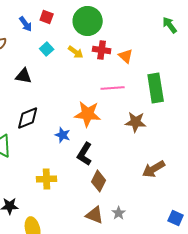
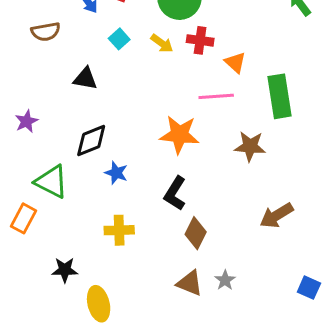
orange triangle: (126, 56) -> (235, 62), moved
blue star: (63, 135) -> (116, 173), moved

